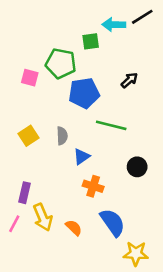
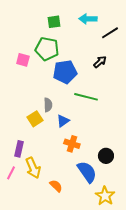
black line: (142, 17) -> (110, 33), moved
green square: (91, 41) -> (54, 22), moved
yellow square: (28, 136) -> (35, 119), moved
black circle: (137, 167) -> (106, 156), moved
orange semicircle: (74, 228) -> (56, 186), moved
yellow star: (136, 254) -> (105, 196), turned 30

